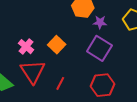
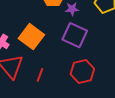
orange square: (57, 45) -> (31, 37), size x1.4

